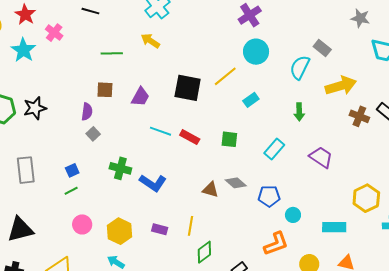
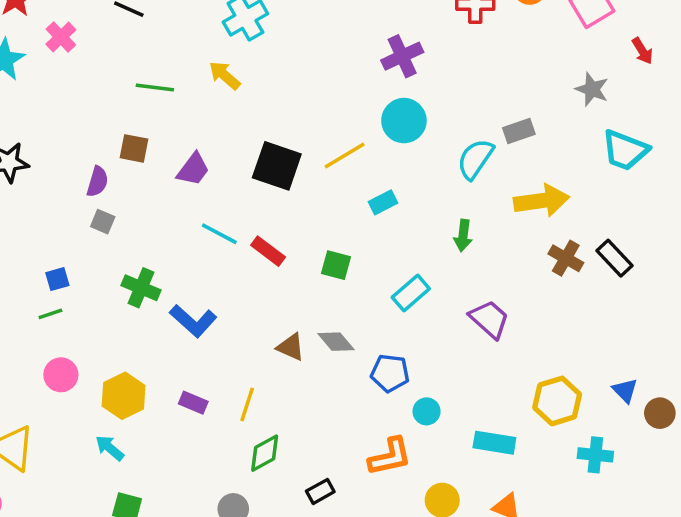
gray rectangle: (322, 48) -> (519, 131), turned -66
gray square: (93, 134) -> (103, 222), turned -32

